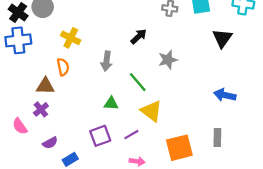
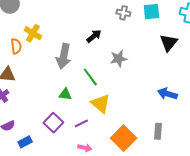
gray arrow: (106, 61) -> (64, 56), size x1.4
orange semicircle: (63, 67) -> (16, 46), moved
purple square: (100, 136) -> (53, 123), turned -30
orange square: (179, 148) -> (124, 138), turned -35

